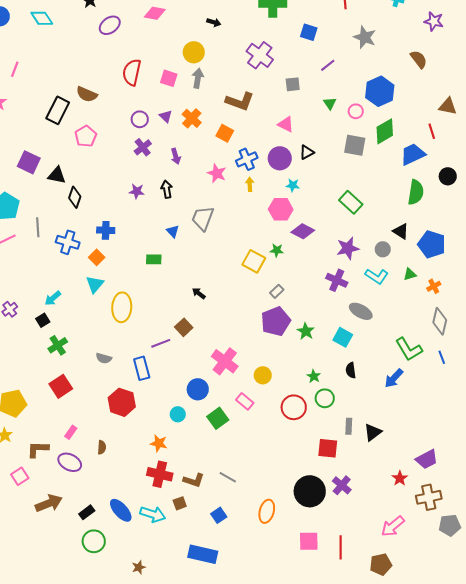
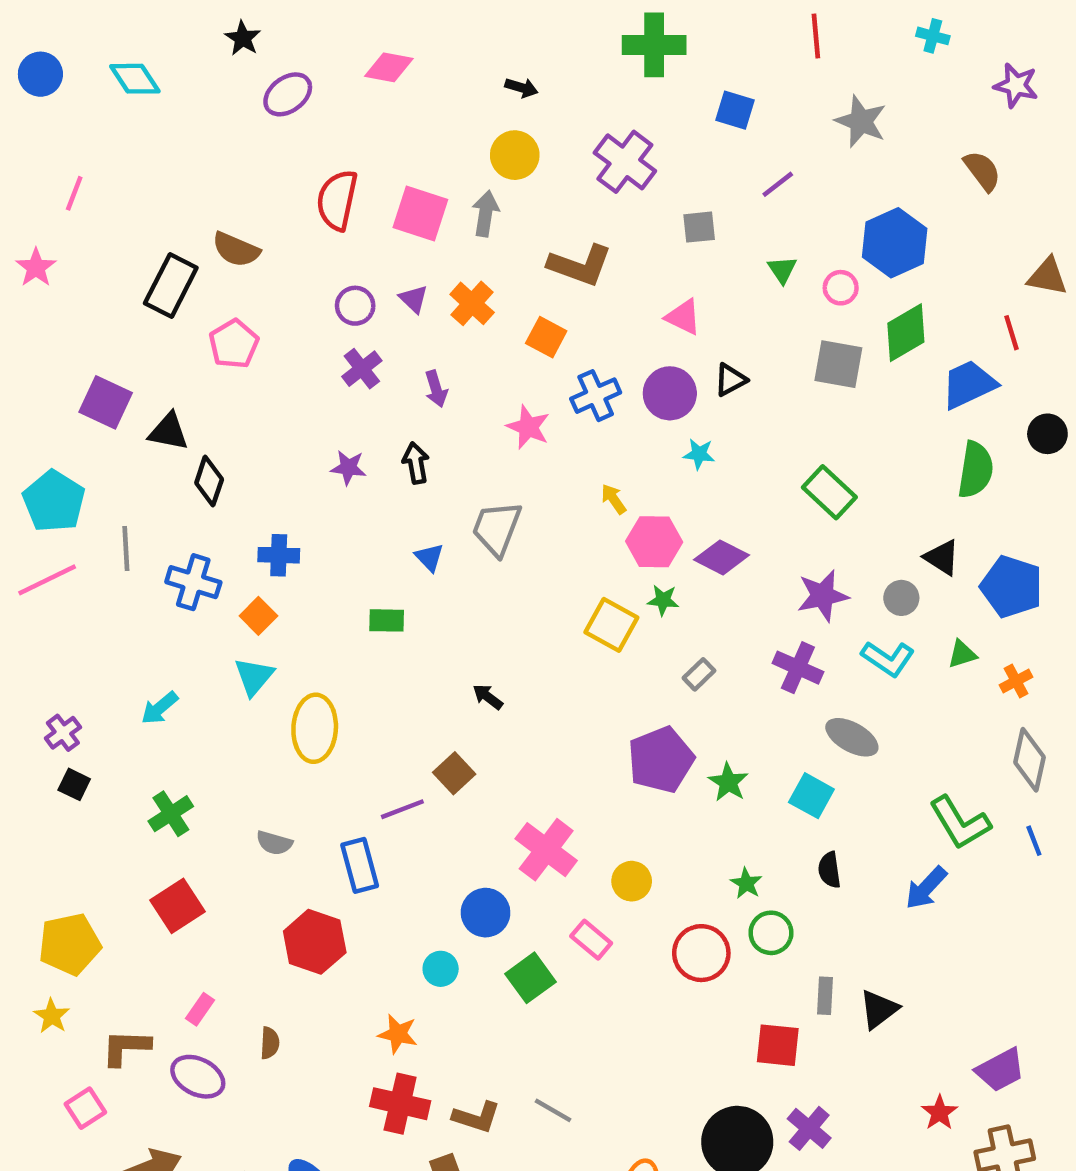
yellow circle: (194, 52) -> (515, 155), moved
pink square: (169, 78) -> (420, 214), size x1.4
yellow arrow: (250, 184) -> (614, 499), moved, turned -32
pink hexagon: (281, 209) -> (654, 542), moved
gray rectangle: (277, 291) -> (699, 674), moved
black square: (43, 320) -> (74, 784), moved, turned -32

